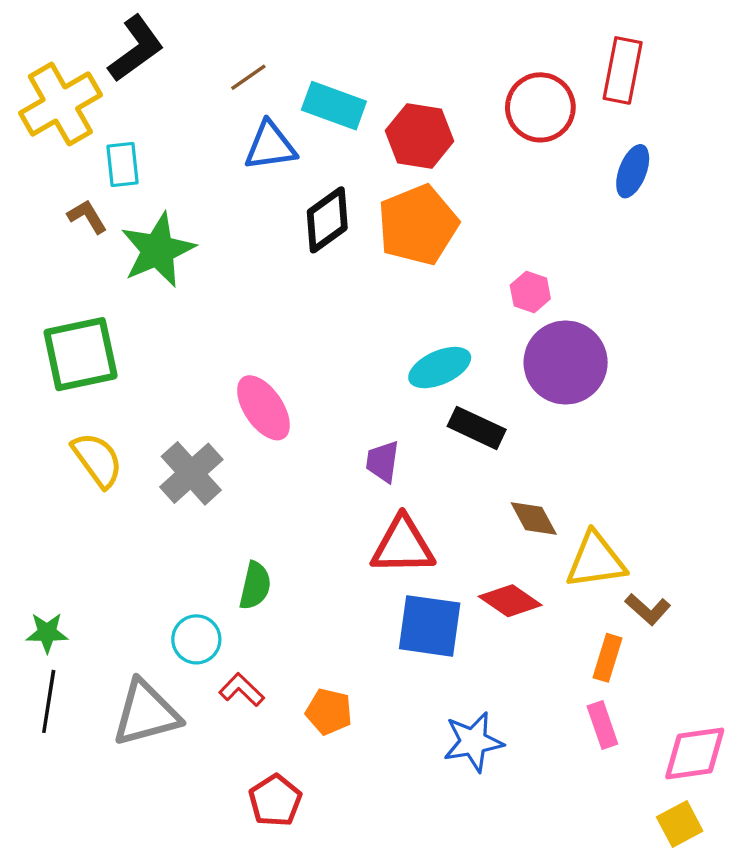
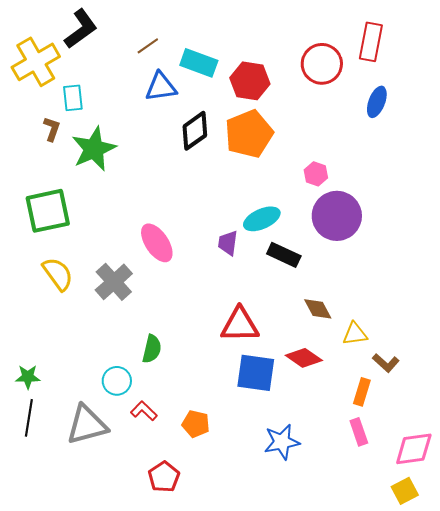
brown L-shape: (87, 216) -> (52, 129), turned 50
purple trapezoid: (383, 462) -> (228, 243), moved
yellow triangle: (596, 561) -> (355, 334), size x0.7

